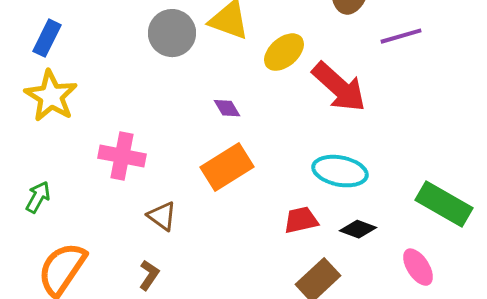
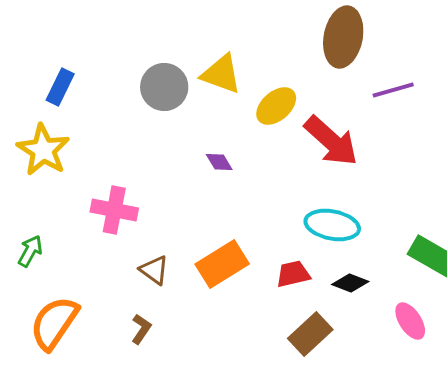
blue rectangle: (47, 38) -> (60, 87), moved
orange rectangle: (227, 167) -> (222, 264), moved

